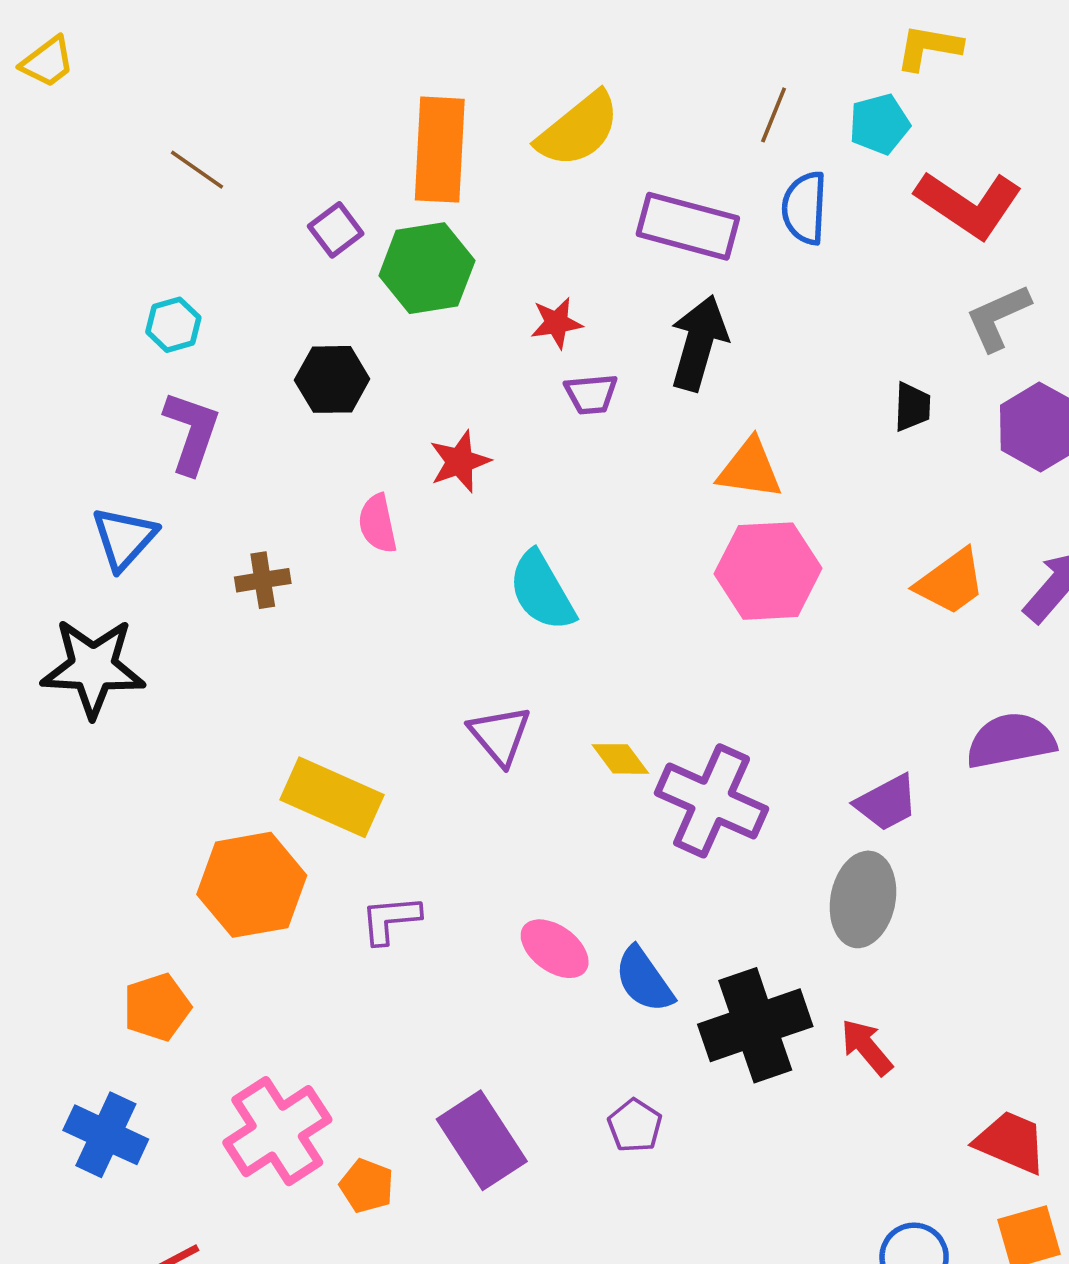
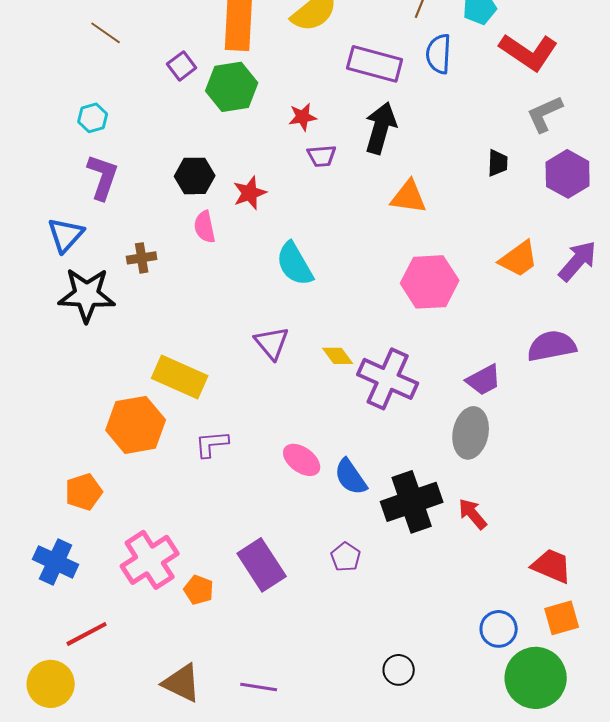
black hexagon: (332, 379) -> (195, 176), moved
pink hexagon: (768, 571) -> (430, 282), moved
black star: (93, 668) -> (87, 295), moved

